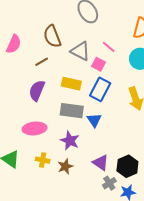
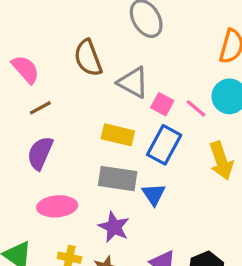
pink semicircle: (14, 44) -> (25, 69), turned -66
pink line: (109, 47) -> (196, 108), moved
brown line: (42, 62) -> (40, 108), moved
purple semicircle: (37, 91) -> (40, 153), moved

